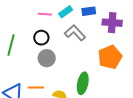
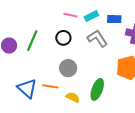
gray circle: (47, 58) -> (68, 68), moved

